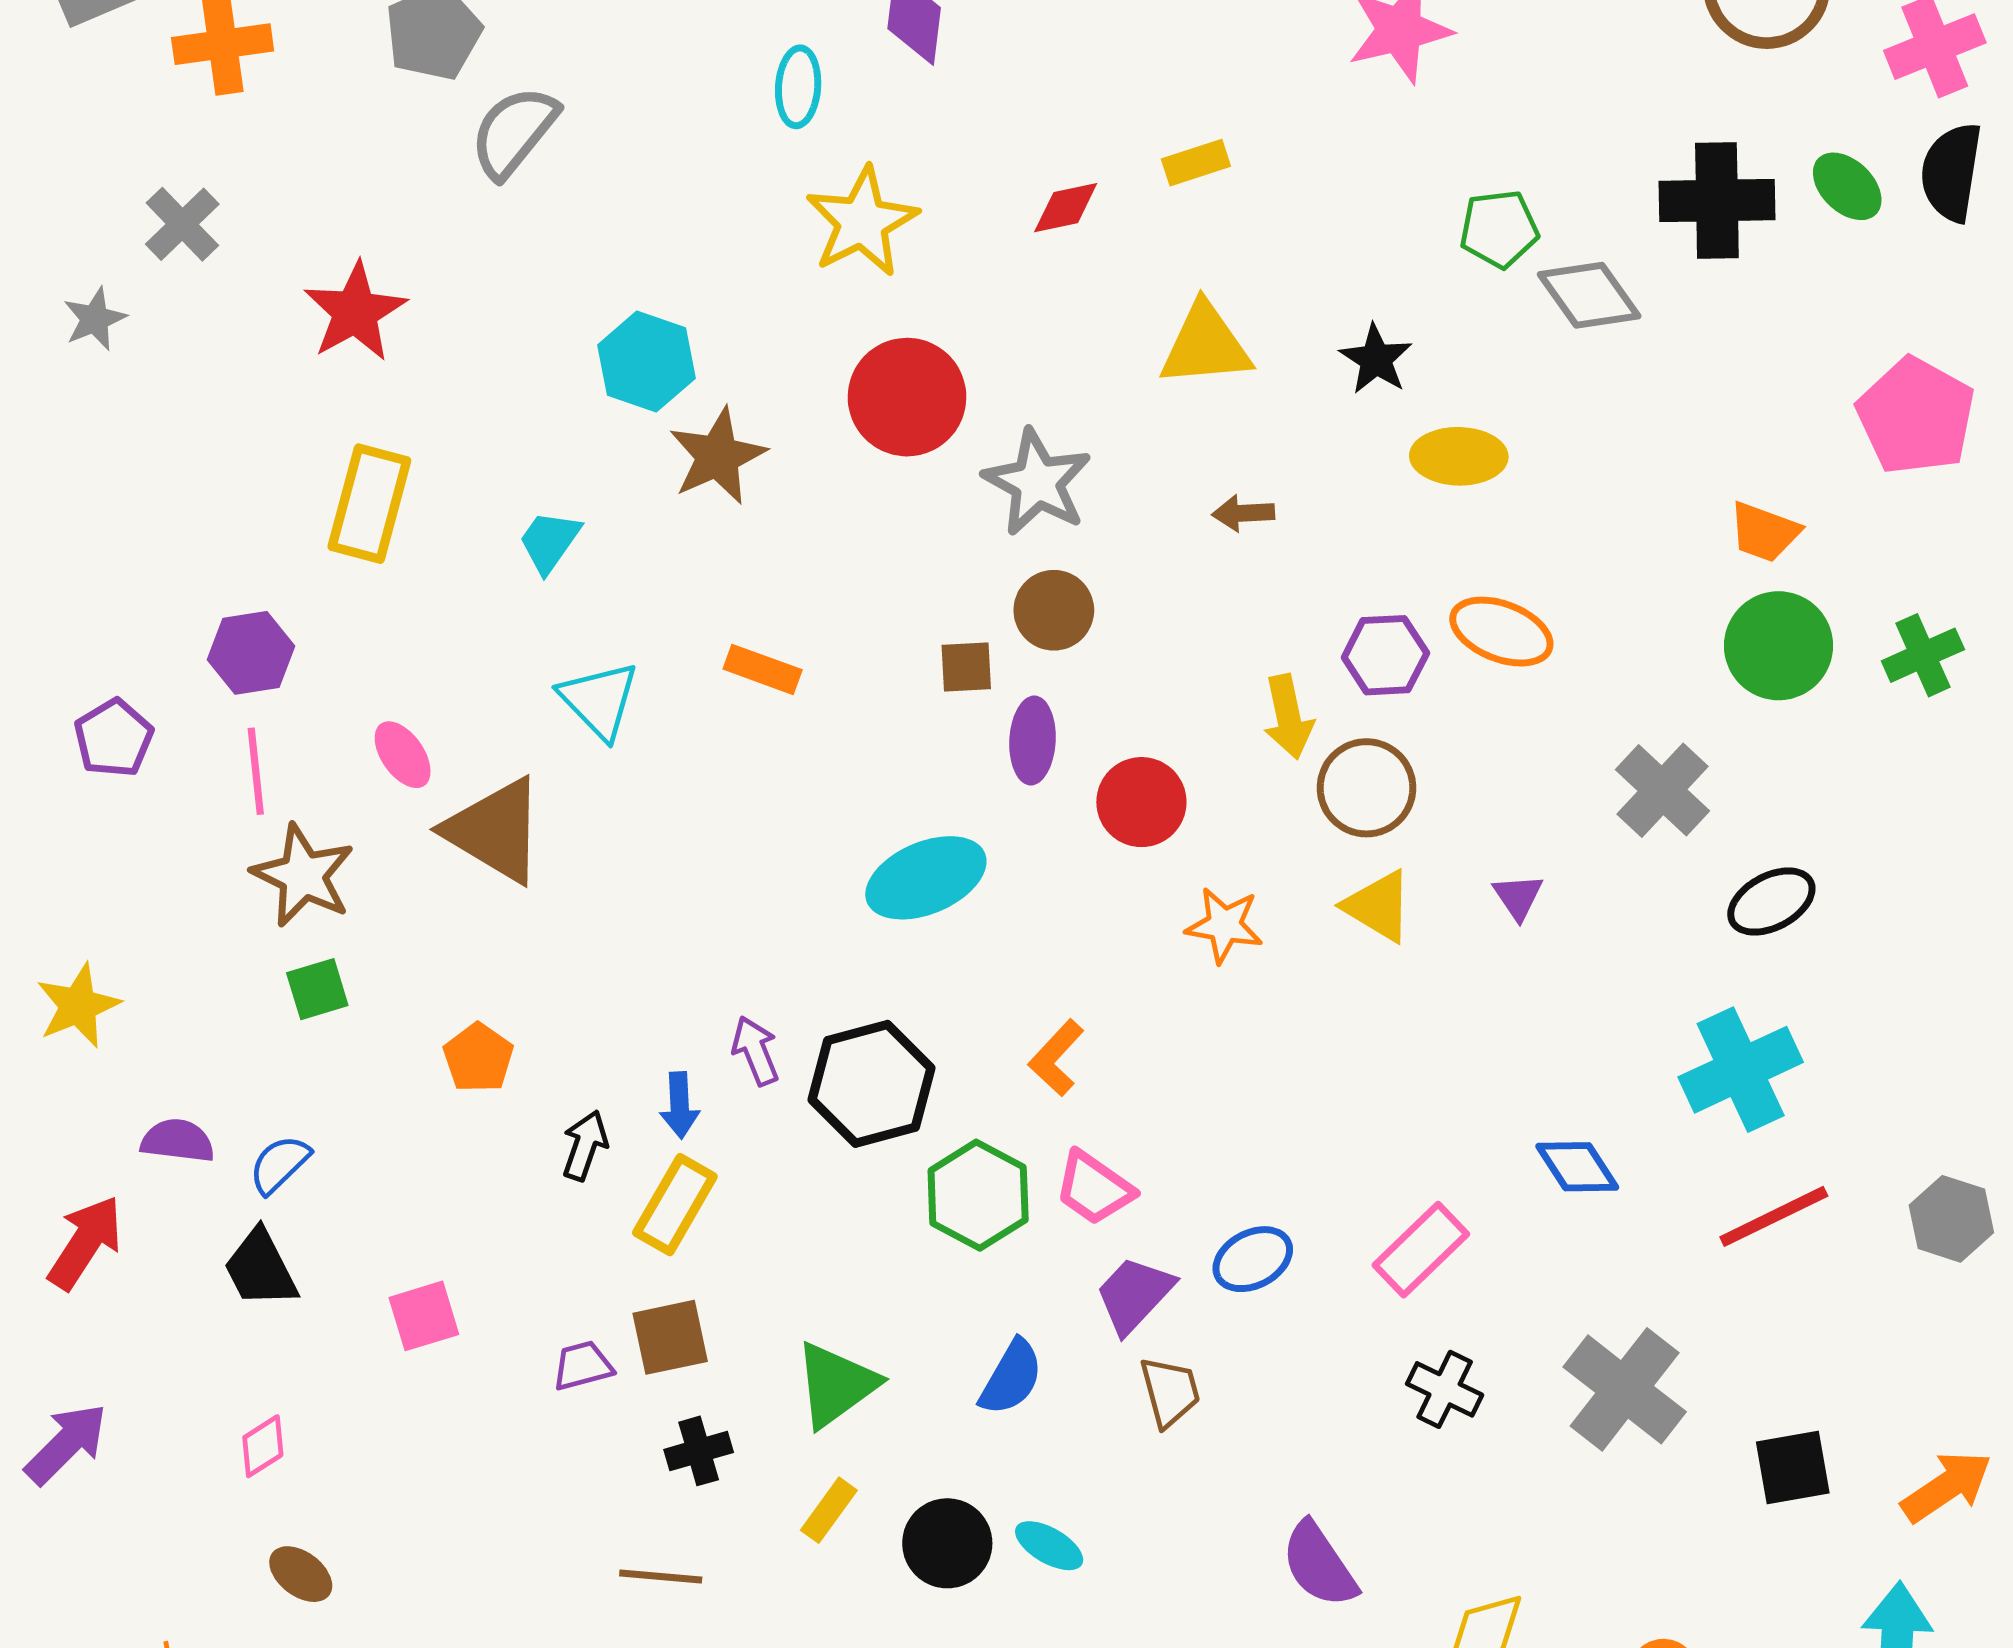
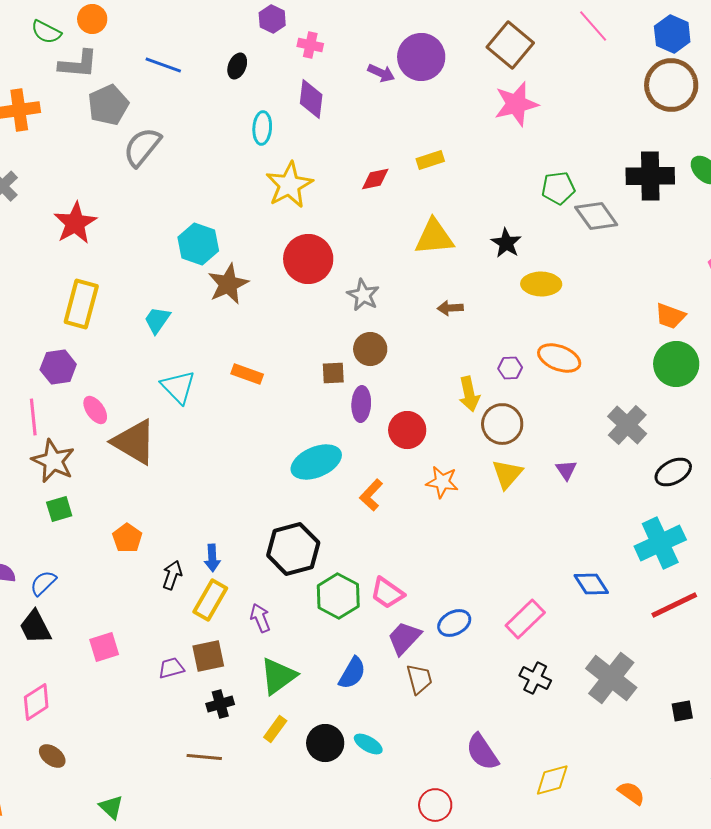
gray star: (1037, 482) -> (363, 295), size x0.7
purple hexagon: (251, 653) -> (58, 367), moved
purple hexagon: (1385, 655) -> (510, 368), size x0.7
yellow triangle: (1378, 906) -> (507, 474), turned 40
purple arrow: (755, 1051) -> (260, 618), moved
orange L-shape: (1056, 1058) -> (371, 495), moved
pink diamond: (263, 1446) -> (36, 702), size x1.4
black square: (1793, 1468) -> (682, 711), size x0.7

